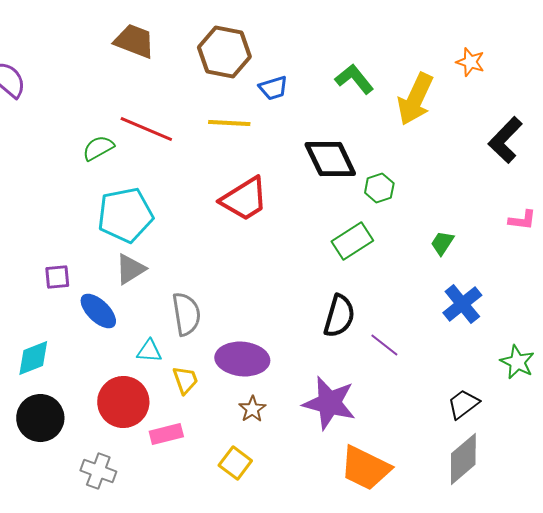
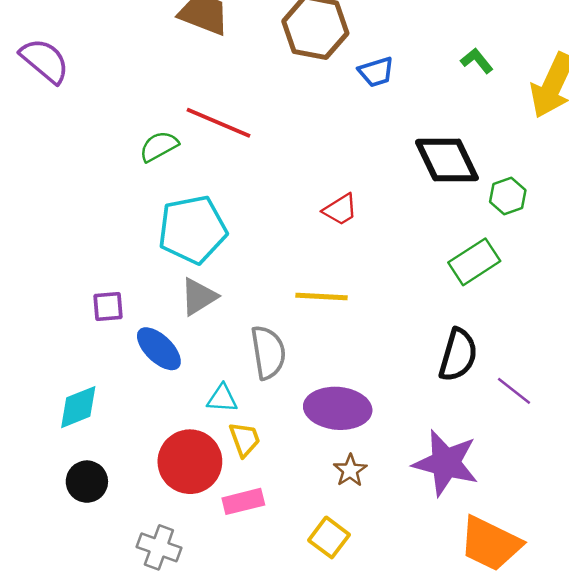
green L-shape: (354, 79) -> (477, 61), size x0.7
yellow line: (229, 123) -> (322, 297), moved
red trapezoid: (244, 199) -> (340, 210), size x0.6
yellow trapezoid: (185, 380) -> (245, 439), moved
black circle: (40, 418) -> (87, 482), size x0.7

